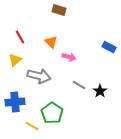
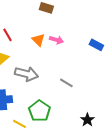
pink arrow: (69, 57) -> (56, 40), moved
black star: (100, 91) -> (87, 120), moved

